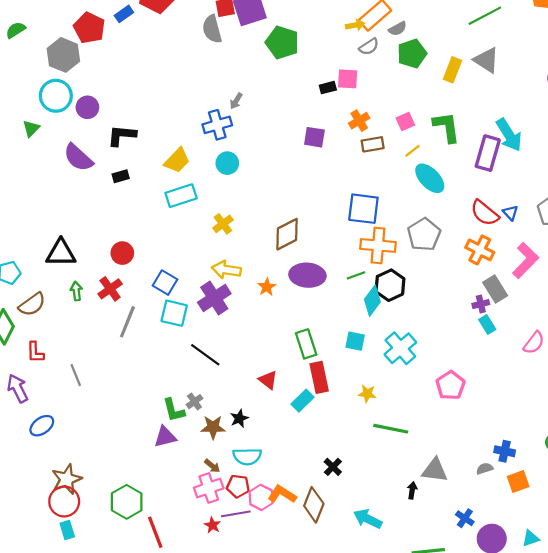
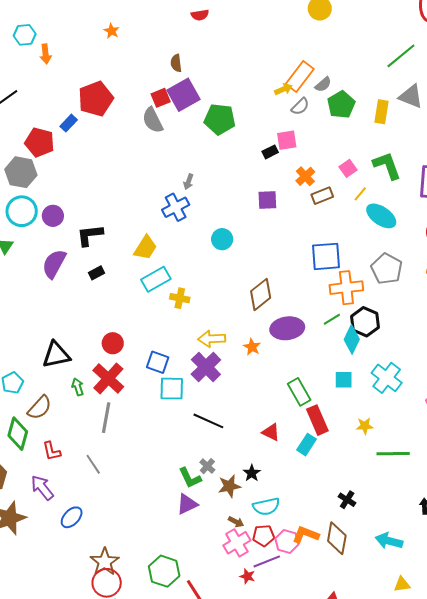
purple semicircle: (78, 158) -> (54, 264), turned 88
cyan circle: (227, 163) -> (222, 239), moved
yellow cross: (223, 224) -> (180, 298), moved, turned -30
red cross: (110, 289) -> (108, 378), size x1.4
gray line: (127, 322) -> (106, 418), moved

